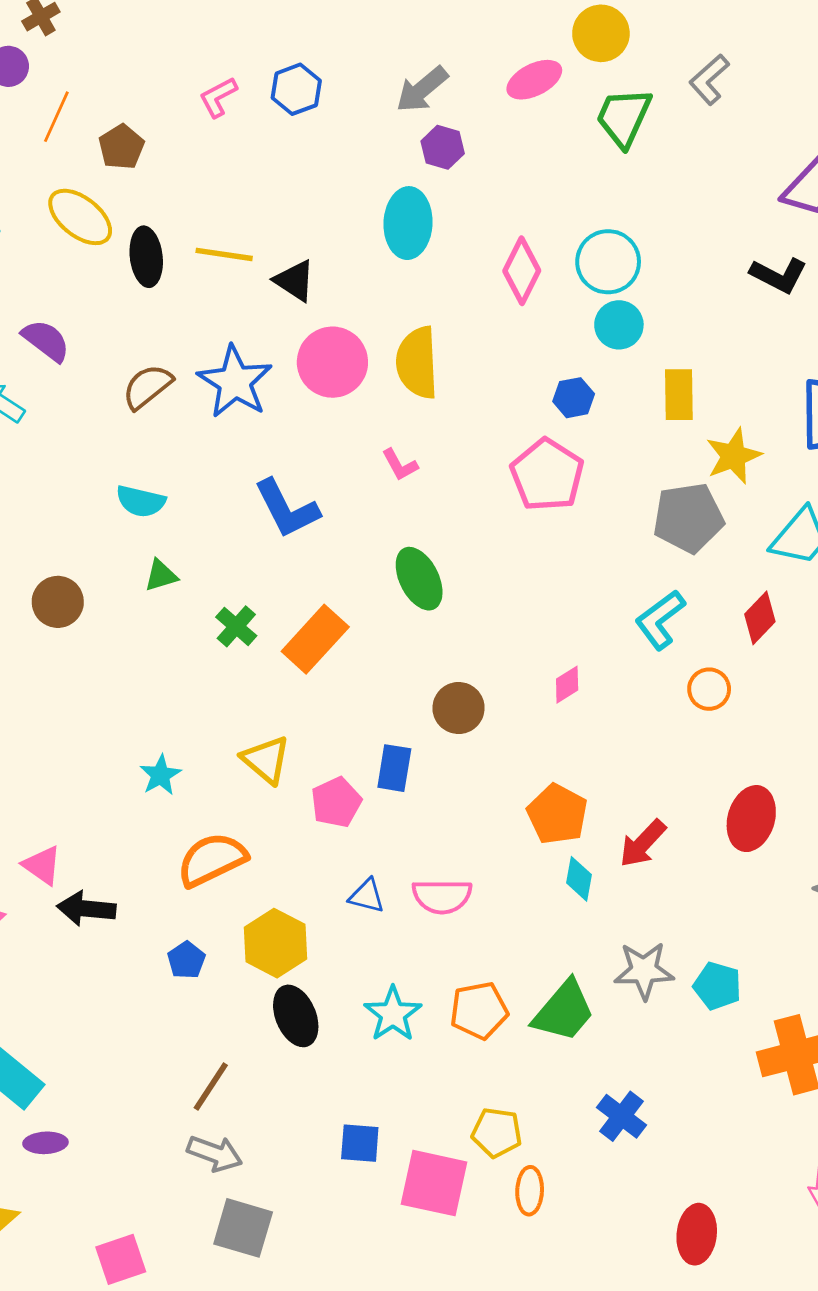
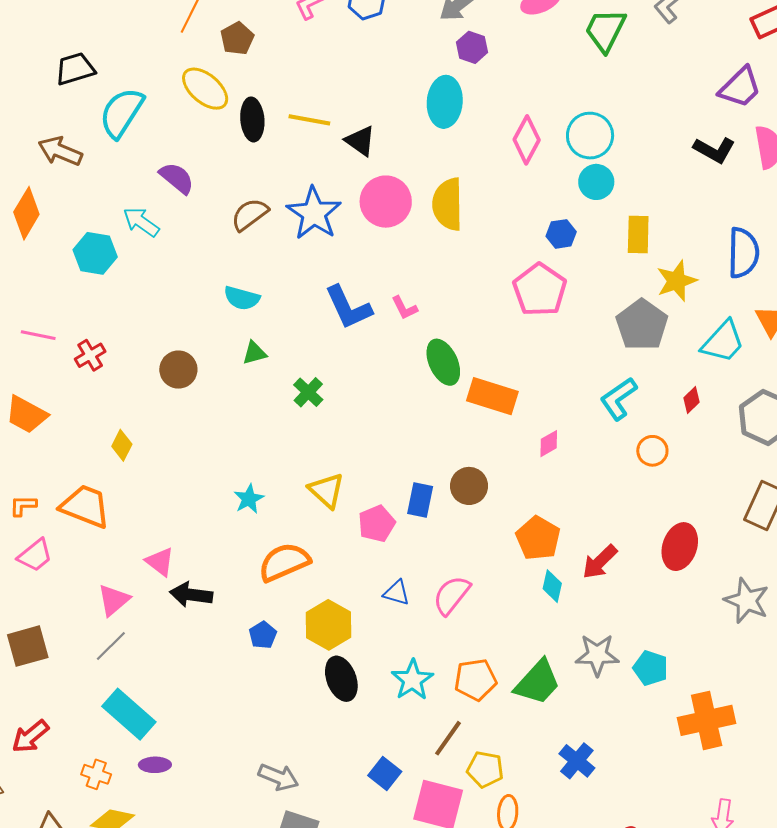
pink L-shape: (400, 465) -> (404, 308), moved
gray pentagon: (688, 518) -> (642, 325), turned -30
red diamond: (760, 618) -> (691, 400), size x0.7
orange rectangle: (315, 639) -> (492, 396), moved, turned 63
brown circle: (459, 708) -> (469, 486), moved
pink semicircle: (442, 896) -> (452, 595), turned 126
brown line: (211, 1086) -> (448, 738), moved
blue square: (360, 1143) -> (385, 773), turned 32

